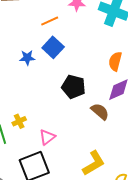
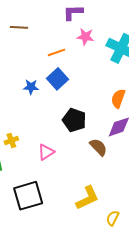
yellow cross: (19, 121) -> (11, 140), moved
pink triangle: (47, 137) -> (46, 152), moved

